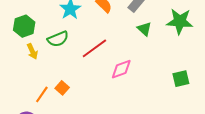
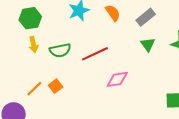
green semicircle: (58, 39) -> (60, 50), moved

